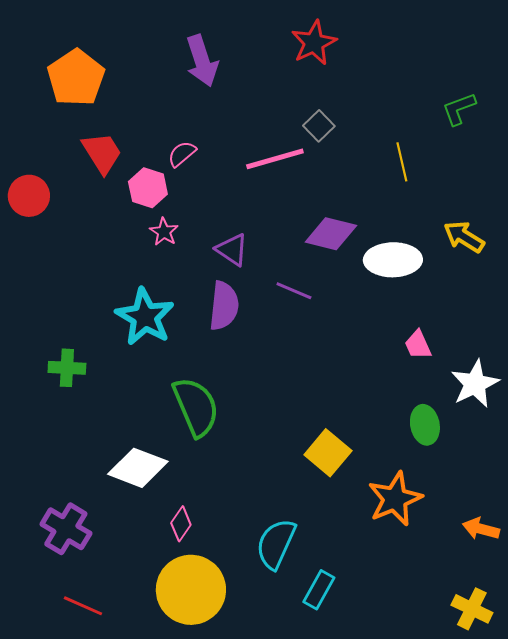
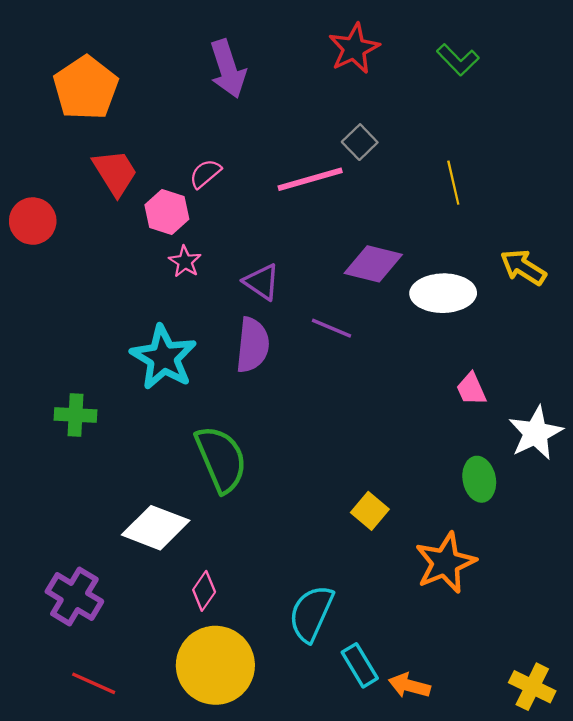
green L-shape: (459, 109) -> (458, 60), moved, turned -114
yellow square: (328, 453) -> (370, 511), size x0.7
orange arrow: (481, 529) -> (409, 686), moved
cyan rectangle: (319, 590) -> (360, 665), turned -60

